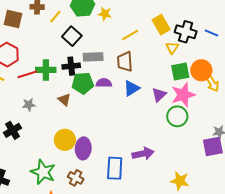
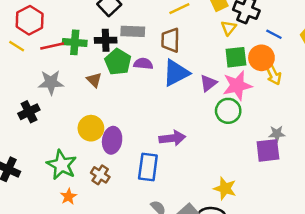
blue line: (212, 33) -> (274, 34), moved
green pentagon: (83, 83) -> (118, 62), turned 30
blue triangle: (132, 88) -> (176, 73), size x1.4
gray star: (29, 105) -> (51, 82), size x1.5
purple arrow: (143, 154) -> (172, 138), moved

